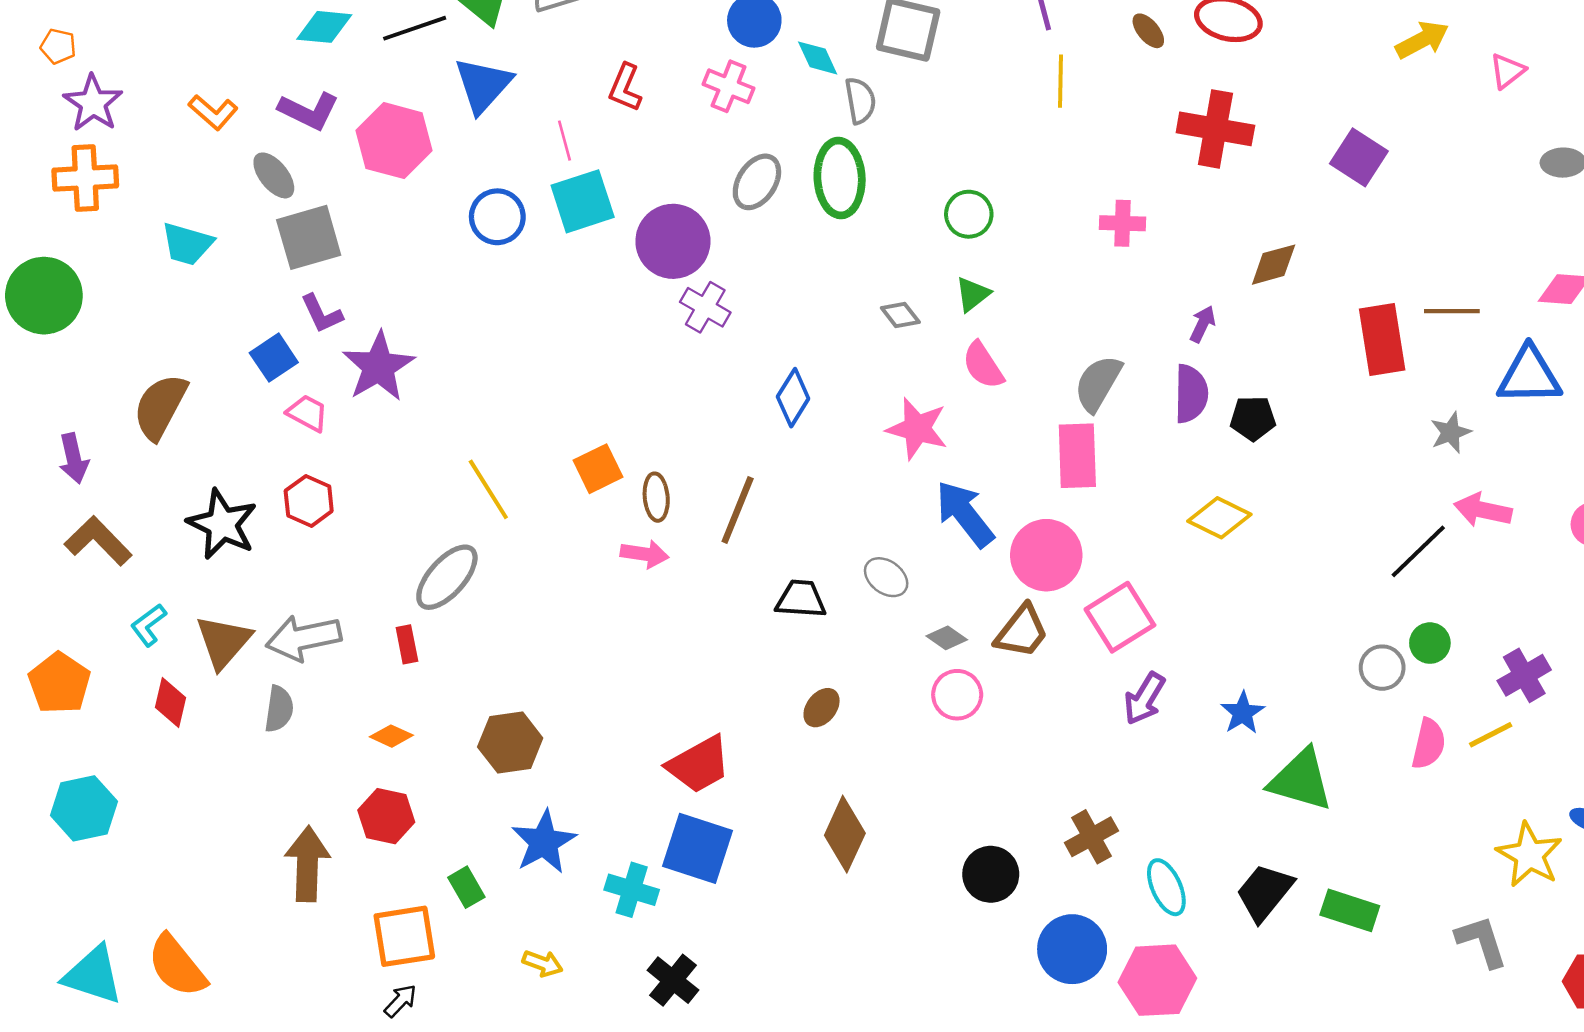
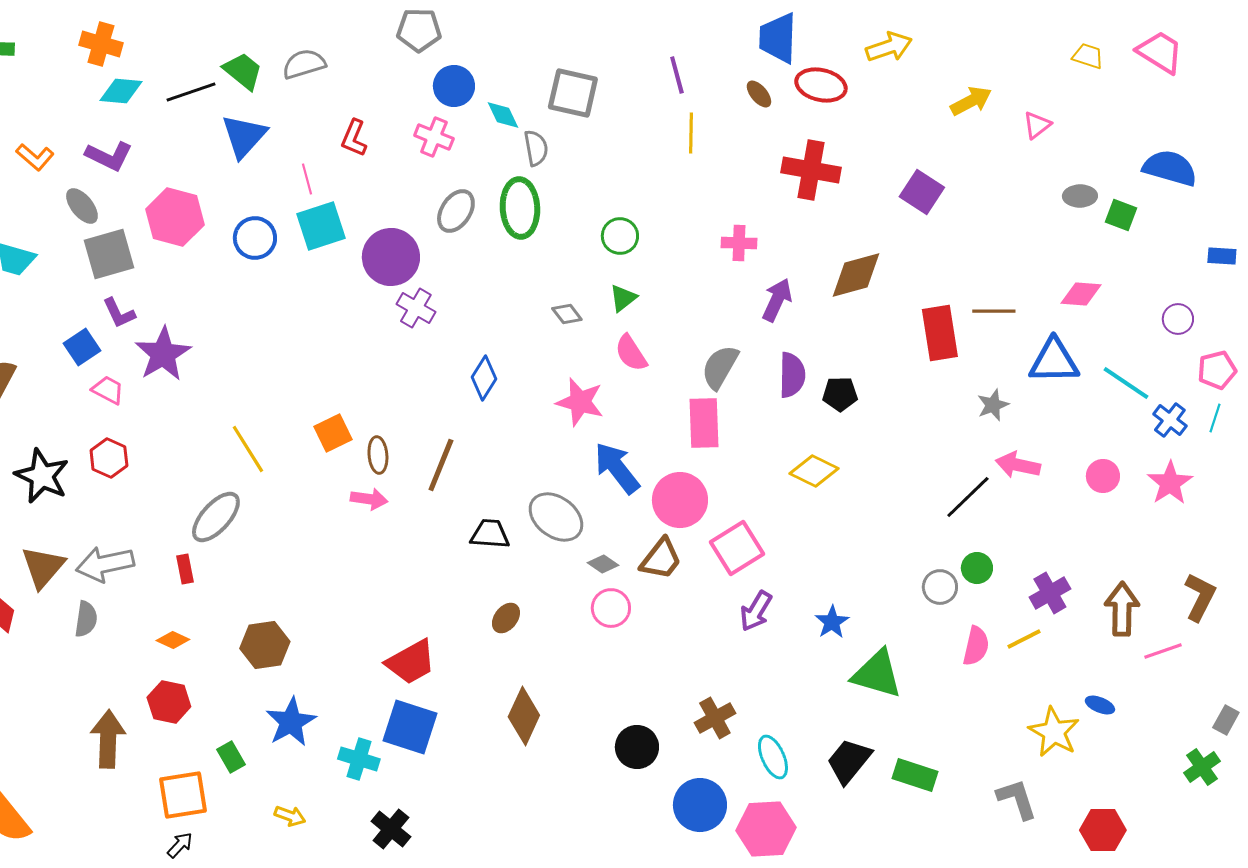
pink hexagon: (394, 141) -> (175, 217), moved
brown diamond: (1274, 265) -> (856, 275), size x1.4
purple arrow: (1203, 324) -> (777, 300), moved, size x1.5
gray ellipse: (886, 577) -> (556, 517), size x1.6

